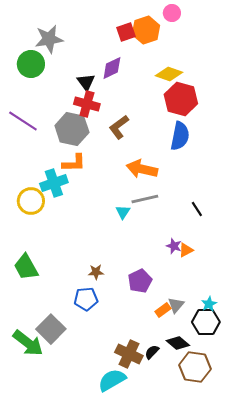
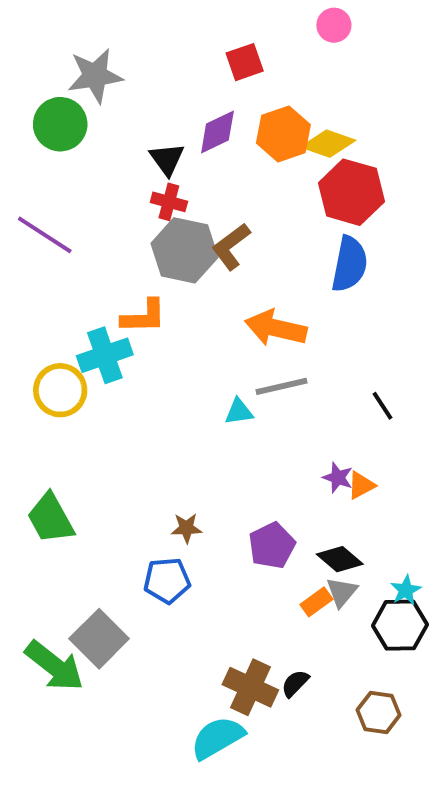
orange hexagon: (146, 30) -> (283, 134), moved
red cross: (87, 104) -> (169, 202), size x0.7
gray hexagon: (72, 129) -> (184, 250), moved
cyan triangle: (123, 212) -> (239, 412), turned 49
black diamond: (178, 343) -> (340, 559), moved
brown hexagon: (195, 367) -> (379, 712), size x0.7

